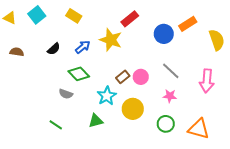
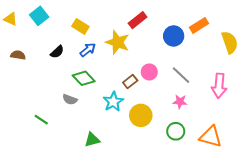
yellow rectangle: (74, 16) -> (80, 26), moved
pink circle: (141, 77) -> (149, 72), moved
green triangle: (96, 121) -> (92, 140), moved
green line: (56, 125) -> (41, 120), moved

